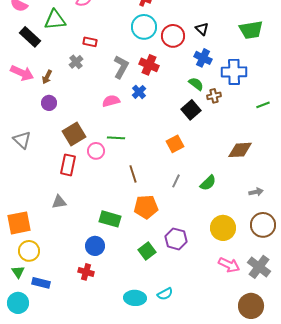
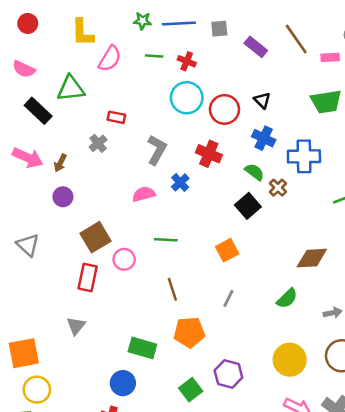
red cross: (149, 65) -> (209, 154), moved
brown cross: (214, 96) -> (278, 188), turned -32
green line: (116, 138) -> (166, 240), moved
green semicircle: (208, 183) -> (287, 298), moved
gray triangle: (59, 202) -> (76, 326), turned -42

